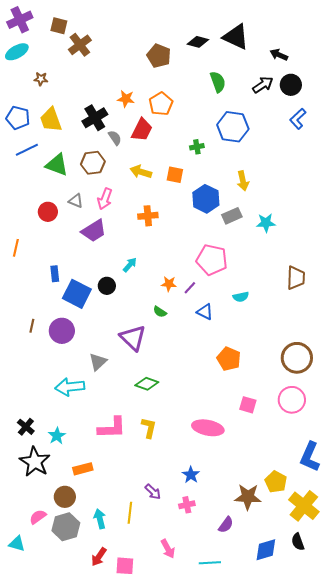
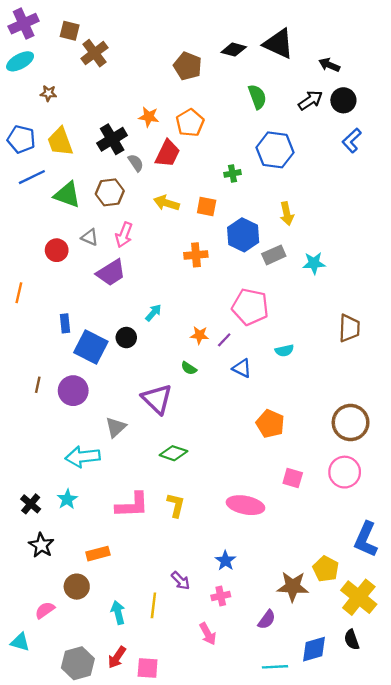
orange cross: (148, 216) -> (196, 255), moved
cyan star: (57, 436) -> (67, 499), moved
black star: (35, 462) -> (41, 545), size x0.7
gray hexagon: (66, 527) -> (78, 663), moved
pink arrow: (168, 549) -> (208, 634), moved
cyan line: (210, 563) -> (275, 667), moved

